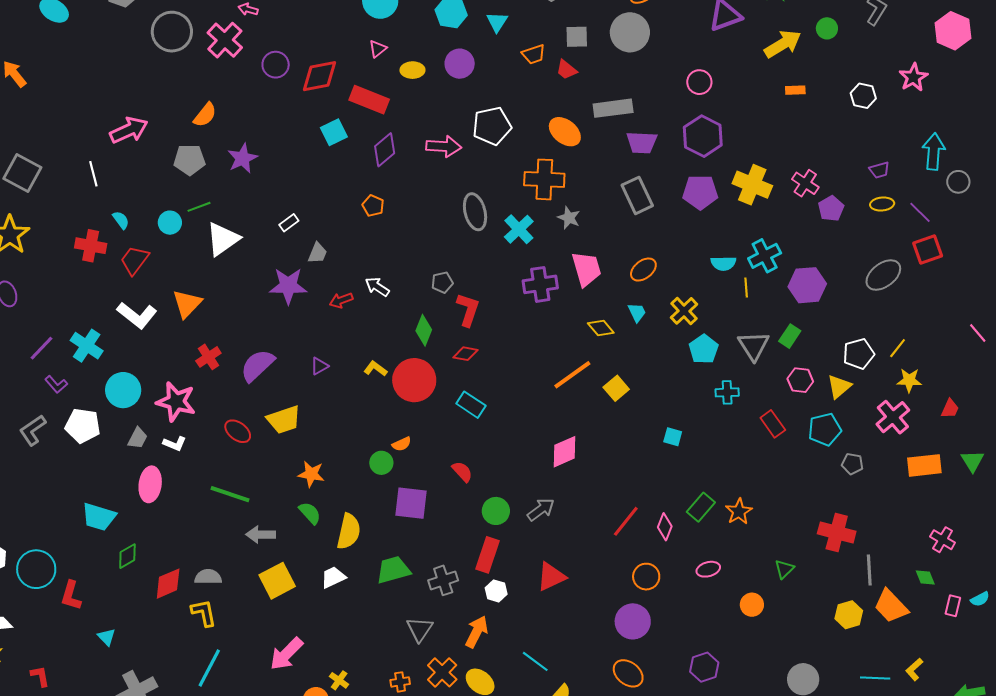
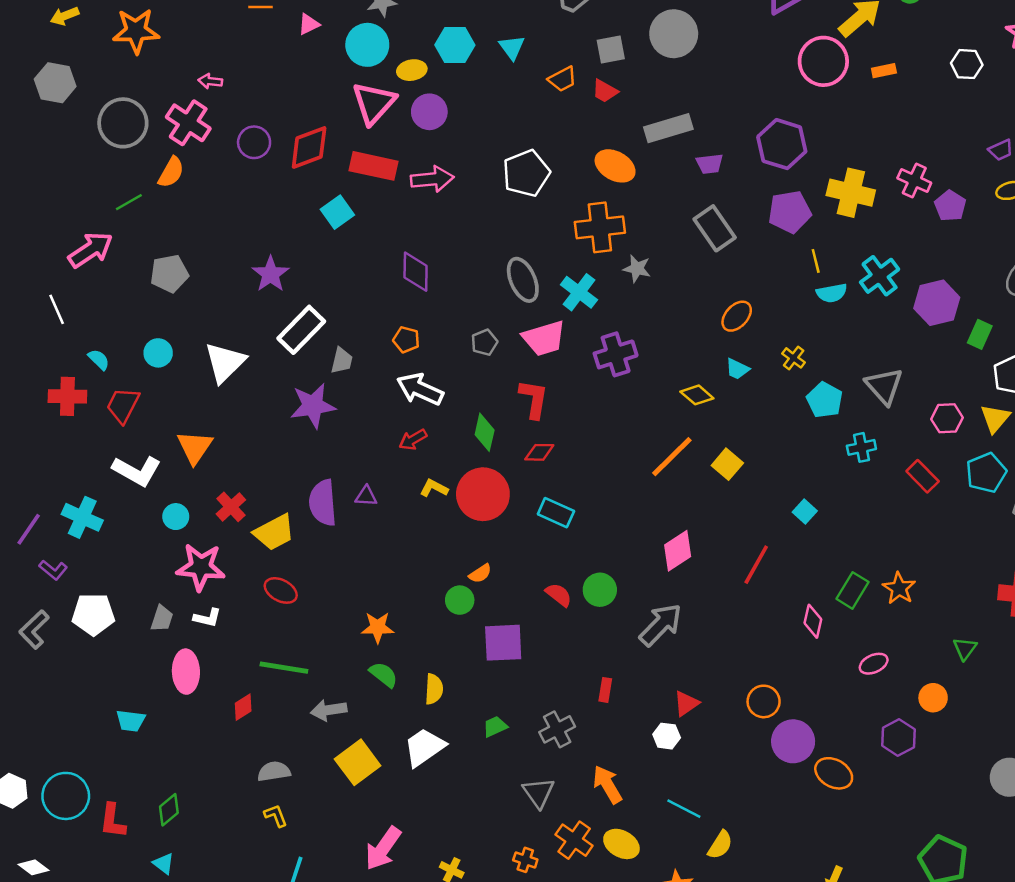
pink triangle: (378, 49) -> (374, 103), size x2.0
purple circle: (460, 64) -> (429, 112), moved
yellow ellipse: (412, 70) -> (412, 70), moved
pink circle: (699, 82) -> (823, 61), moved, size x1.6
orange semicircle: (205, 115) -> (171, 172), moved
purple trapezoid: (642, 142) -> (710, 164), size x0.7
pink arrow: (444, 146) -> (432, 179), moved
purple diamond: (385, 150) -> (416, 272), moved, turned -40
purple star: (243, 158) -> (271, 274), moved
orange pentagon: (373, 206) -> (406, 340), moved
green line: (199, 207) -> (129, 202), moved
white rectangle: (289, 223) -> (301, 330), size x2.0
pink trapezoid: (586, 269) -> (544, 338), moved, turned 99
gray pentagon: (442, 282) -> (484, 342), moved
white arrow: (377, 287) -> (420, 389), size x1.5
yellow line: (746, 288) -> (816, 261), moved
red arrow: (341, 300) -> (413, 440), moved
yellow cross: (684, 311) -> (794, 358), size x0.7
cyan trapezoid: (637, 312) -> (737, 369), turned 150
green rectangle: (790, 336) -> (980, 334), moved
purple semicircle: (257, 365) -> (323, 503), moved, turned -42
purple triangle: (319, 366) -> (366, 496), turned 42
cyan circle: (123, 390) -> (176, 517), moved, size x0.6
yellow trapezoid: (284, 420) -> (274, 532), moved
cyan square: (673, 437) -> (805, 512), turned 36
gray arrow: (541, 509) -> (661, 625), size x1.4
green circle: (496, 511) -> (600, 590), moved
cyan trapezoid: (99, 517) -> (131, 721), size x0.7
red line: (626, 521) -> (756, 565), moved
yellow semicircle: (349, 531) -> (434, 689), size x0.7
red rectangle: (487, 555) -> (605, 690), size x0.6
green diamond: (127, 556) -> (169, 810), moved
green trapezoid: (393, 570) -> (495, 727), size x0.6
white trapezoid: (333, 577) -> (424, 747), size x1.4
red triangle: (551, 577) -> (686, 703), size x0.7
orange circle: (646, 577) -> (764, 701), moved
red diamond: (168, 584) -> (243, 707), moved, size x0.7
white hexagon: (496, 591) -> (667, 736), moved
yellow L-shape: (204, 613) -> (276, 816), size x0.7
orange arrow: (477, 632) -> (607, 785), turned -48
purple hexagon: (704, 667) -> (898, 738), moved
orange ellipse: (628, 673) -> (834, 773), moved
orange cross: (400, 682) -> (525, 860), turned 36

